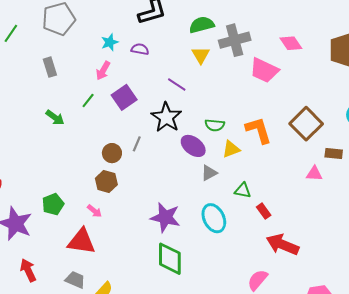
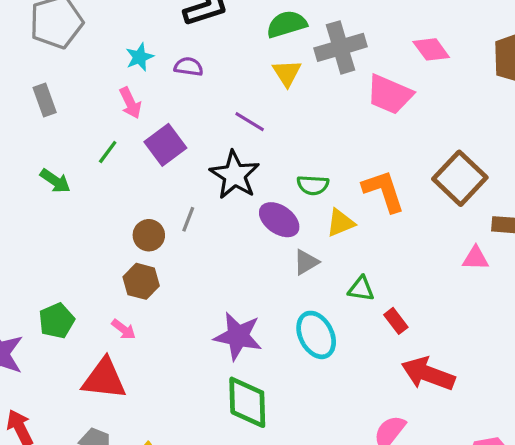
pink arrow: (103, 71) -> (130, 103), turned -54

